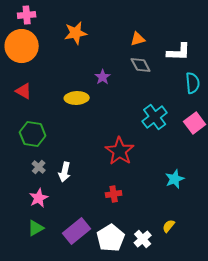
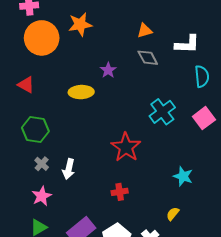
orange circle: (22, 46) -> (42, 38), moved
cyan star: (175, 179) -> (183, 176), turned -30
yellow semicircle: (169, 226) -> (173, 214), moved

